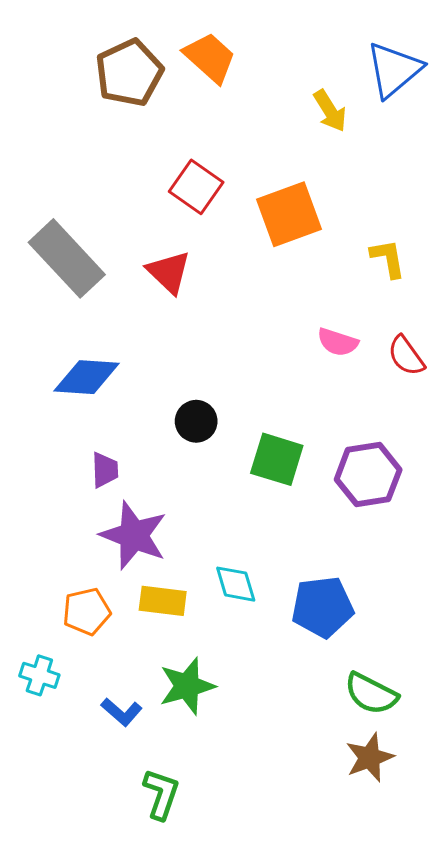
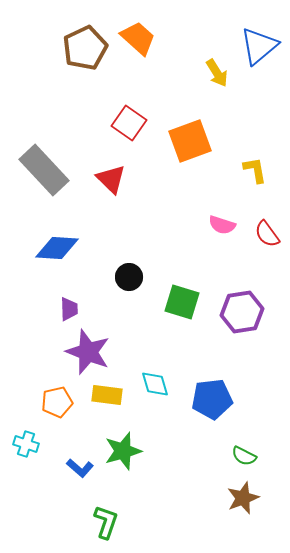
green semicircle: (371, 694) -> (244, 456), size x0.7

